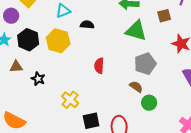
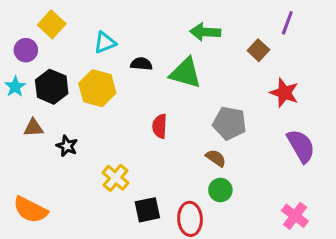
brown square: (164, 16) -> (258, 50), turned -32
green triangle: (136, 31) -> (185, 73), moved
gray pentagon: (145, 64) -> (230, 123), turned 30
green circle: (149, 103) -> (220, 190), moved

